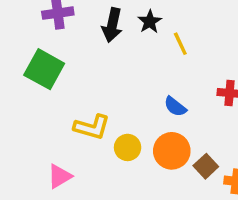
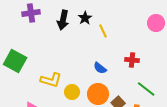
green square: (44, 69) -> (15, 61), moved

